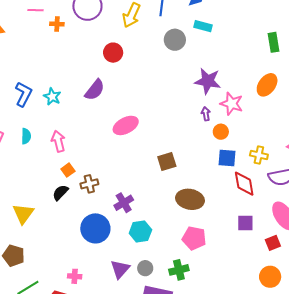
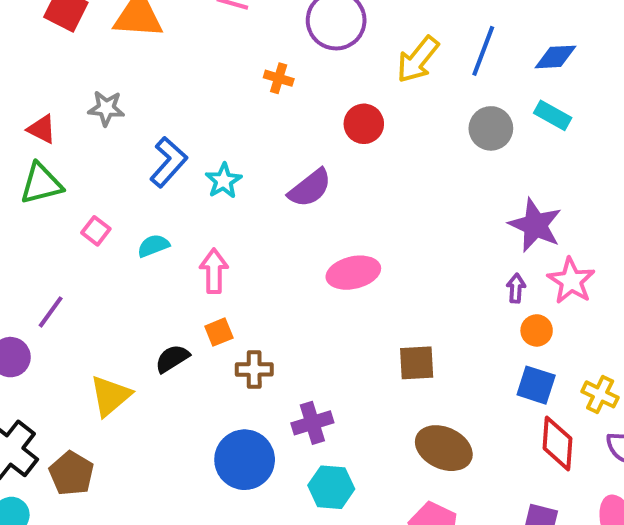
orange cross: (57, 24) -> (279, 78), moved
cyan semicircle: (26, 136) -> (153, 246), turned -126
black semicircle: (60, 193) -> (172, 359), moved

